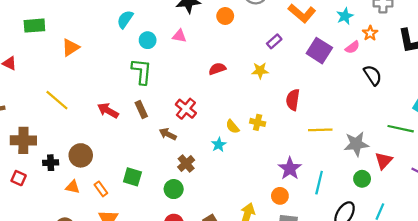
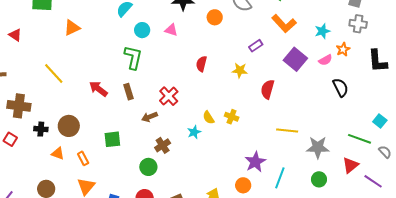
red semicircle: (217, 69) -> (201, 64), turned -63
red semicircle: (293, 100) -> (267, 89), moved
brown arrow: (168, 134) -> (149, 117), turned -56
red triangle: (384, 161) -> (350, 165), moved
green square: (132, 177) -> (112, 139), moved, turned -30

